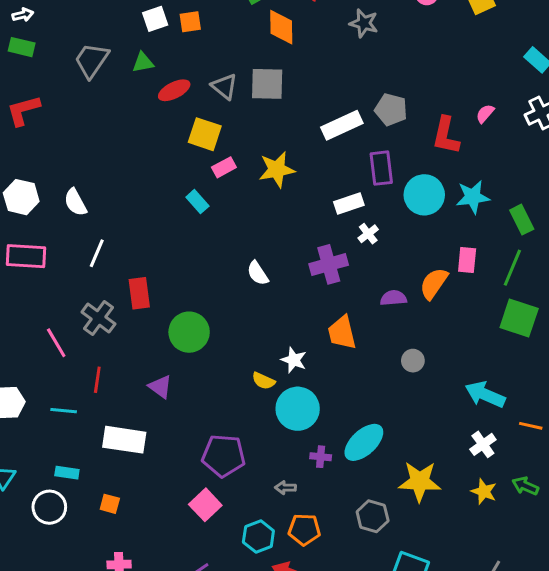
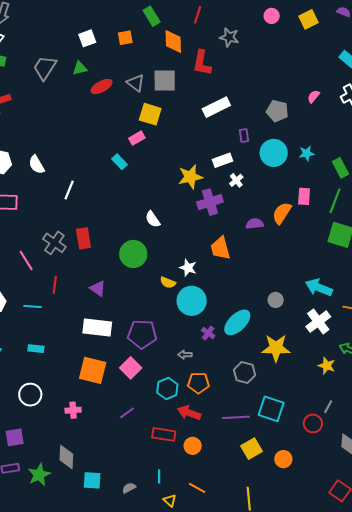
orange square: (190, 22) -> (125, 38), moved
gray pentagon: (391, 110) -> (277, 111), moved
yellow square: (205, 134) -> (150, 114), moved
red L-shape: (446, 135) -> (202, 63), moved
purple rectangle: (381, 168) -> (244, 136), size x0.6
yellow star: (277, 170) -> (190, 177), moved
cyan star: (473, 197) -> (307, 153), size x0.7
white line: (97, 253) -> (69, 190), moved
white semicircle: (258, 273) -> (153, 219), moved
red rectangle: (139, 293) -> (83, 238), moved
green circle: (189, 332) -> (133, 254), moved
gray circle: (413, 361) -> (276, 300), moved
white rectangle: (124, 440) -> (97, 327), moved
white cross: (483, 444) -> (318, 322), size x1.4
purple cross: (321, 457) -> (208, 333), turned 32
yellow star: (484, 492) -> (327, 366), moved
orange square: (110, 504) -> (93, 370), moved, size x2.0
white circle: (49, 507) -> (30, 395), moved

